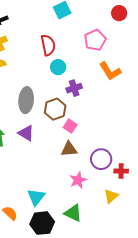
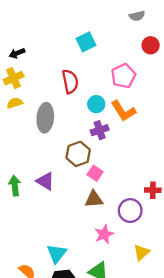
cyan circle: (58, 67) -> (96, 104), moved
orange L-shape: (110, 71) -> (123, 111), moved
gray ellipse: (26, 100) -> (45, 118), moved
red cross: (121, 171) -> (153, 190), moved

